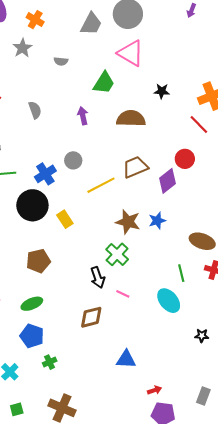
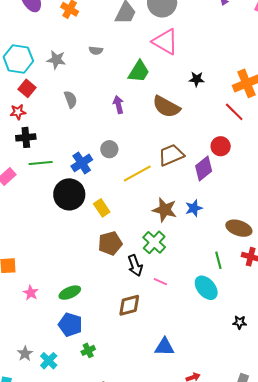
gray star: (22, 48) -> (56, 60), moved, turned -30
brown semicircle: (131, 119) -> (166, 107), turned -152
brown pentagon: (38, 261) -> (110, 243), moved

